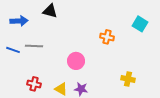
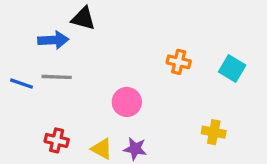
blue arrow: (19, 21) -> (53, 40), moved
cyan square: (140, 24) -> (232, 69), moved

